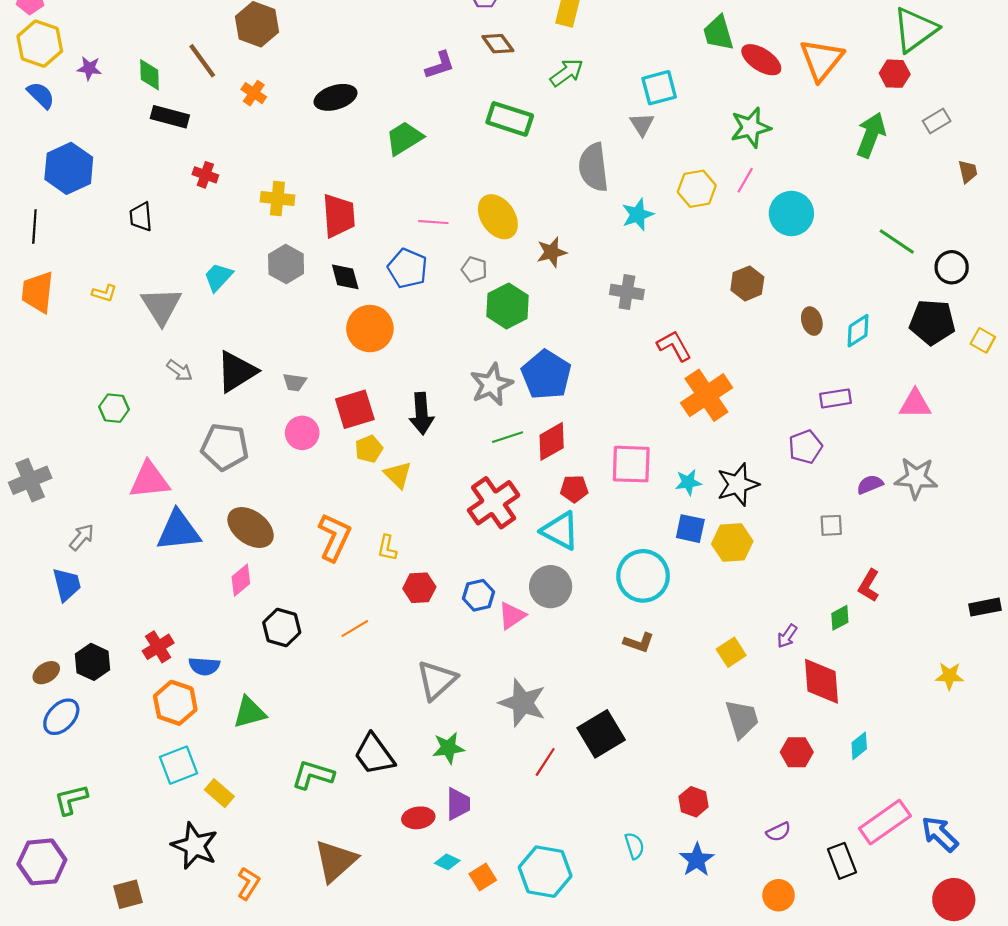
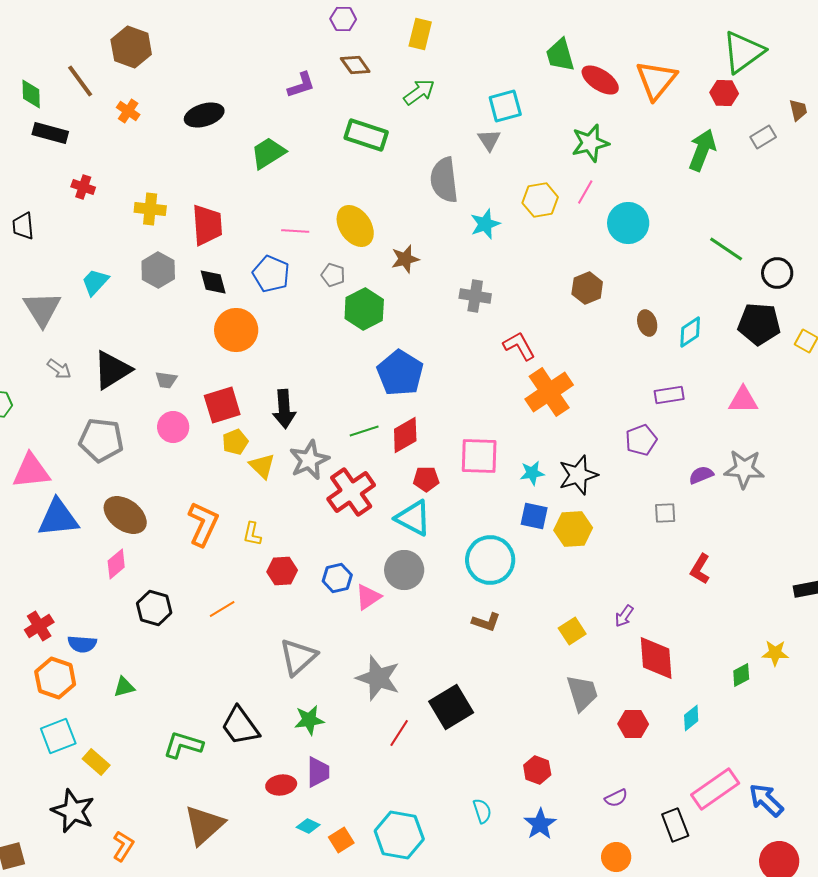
brown trapezoid: (968, 172) -> (798, 110), moved
gray star: (491, 384) -> (309, 460), moved
green diamond: (840, 618) -> (741, 675), moved
green triangle: (249, 712) -> (124, 687), size x0.7

